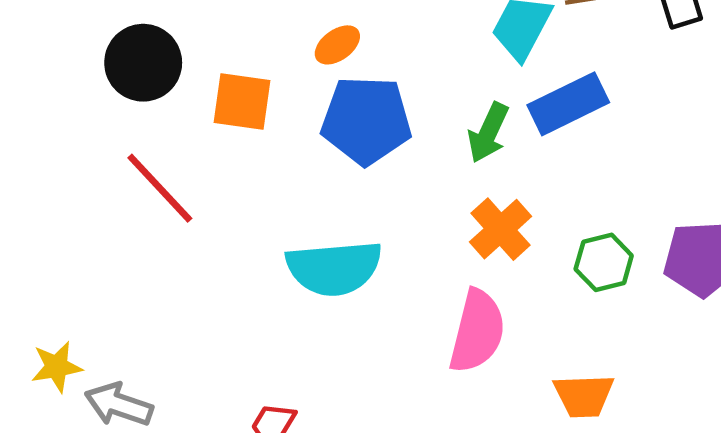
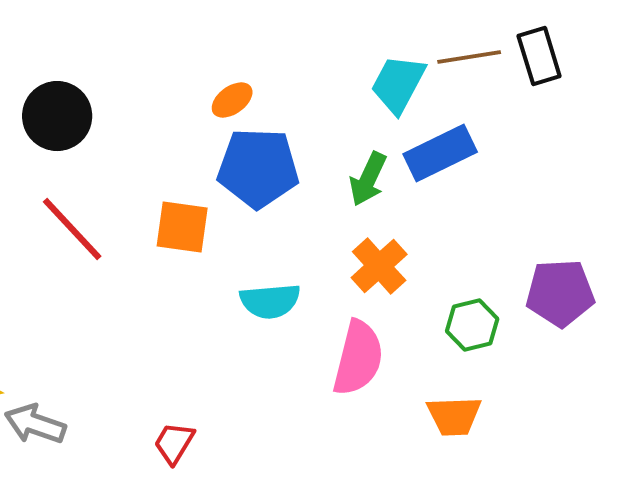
orange square: (242, 102) -> (182, 227), moved
green hexagon: (604, 262) -> (472, 325), moved
cyan semicircle: (334, 268) -> (270, 301), moved, size x0.7

